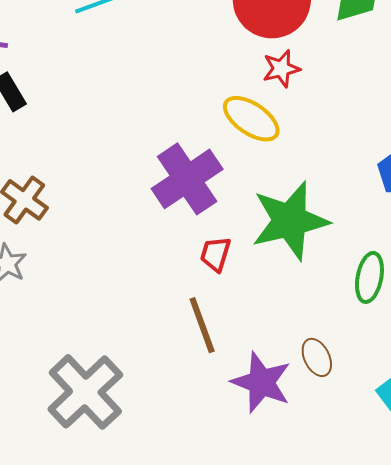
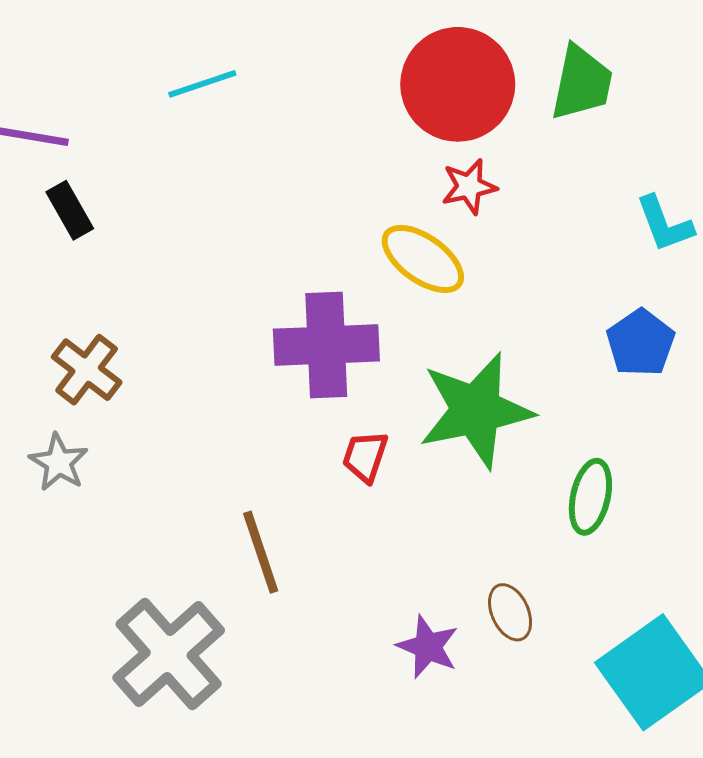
purple cross: (187, 179) -> (326, 345), turned 30
brown line: (202, 325) -> (261, 552), moved
purple star: (261, 382) -> (428, 647), size x0.7

